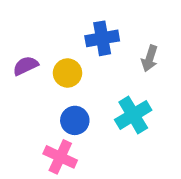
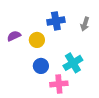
gray arrow: (150, 58) -> (85, 24), moved
pink cross: (60, 157) -> (59, 84), moved, turned -30

